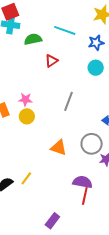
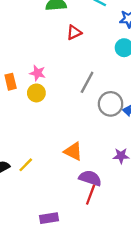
gray circle: (92, 144) -> (111, 104), moved
orange triangle: (59, 148) -> (73, 151), moved
purple rectangle: (52, 221) -> (49, 218), turned 35

